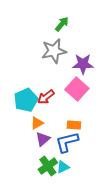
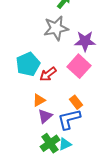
cyan pentagon: (26, 100) -> (28, 64), moved
orange rectangle: (74, 125) -> (76, 102), turned 48

